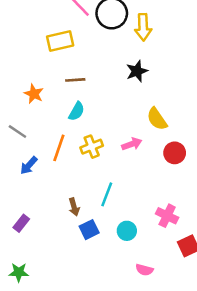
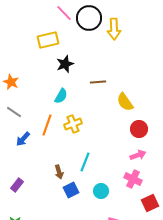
black star: (137, 71) -> (65, 64), moved
brown line: (75, 80) -> (98, 82), moved
orange star: (34, 94) -> (11, 82), moved
pink arrow: (132, 144) -> (138, 155), moved

